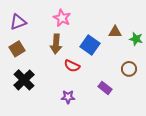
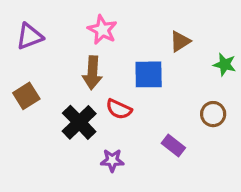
brown triangle: (115, 32) -> (180, 41), moved, turned -32
blue square: (90, 45) -> (149, 74), turned -36
brown square: (17, 49) -> (26, 96), moved
black cross: (24, 80) -> (79, 122), moved

